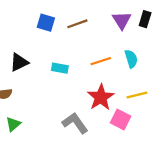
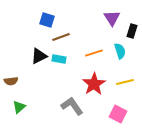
black rectangle: (145, 19) -> (132, 31), moved
brown line: (77, 24) -> (61, 37), moved
black triangle: (19, 62) -> (39, 56), moved
pink square: (121, 119) -> (118, 114), moved

